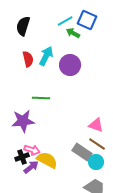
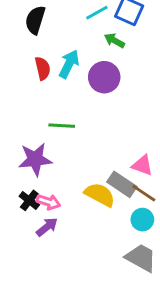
green arrow: (73, 33) -> (114, 40), moved
gray rectangle: (82, 152) -> (122, 184), moved
black cross: (22, 157) -> (29, 200), moved, turned -32
yellow semicircle: (47, 160) -> (100, 195), moved

